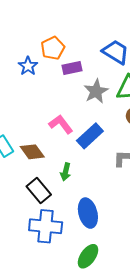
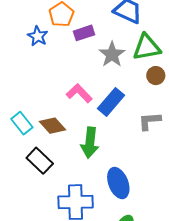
green arrow: (66, 172) -> (90, 143), size x1.6
black rectangle: (39, 191) -> (40, 161), moved

